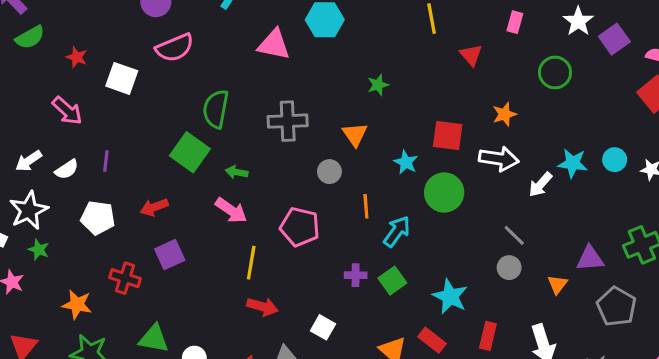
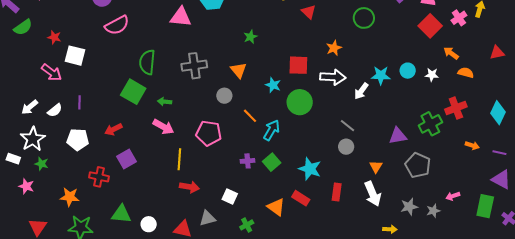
white square: (122, 78) -> (75, 56), moved
orange line: (366, 206) -> (250, 116), turned -35
orange triangle: (558, 284) -> (376, 167), moved

